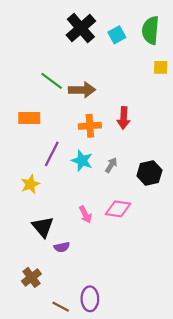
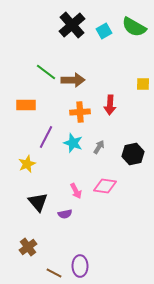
green semicircle: (151, 30) -> (134, 27), turned -65
yellow square: (161, 67) -> (143, 84), moved
purple semicircle: (62, 247) -> (65, 214), moved

